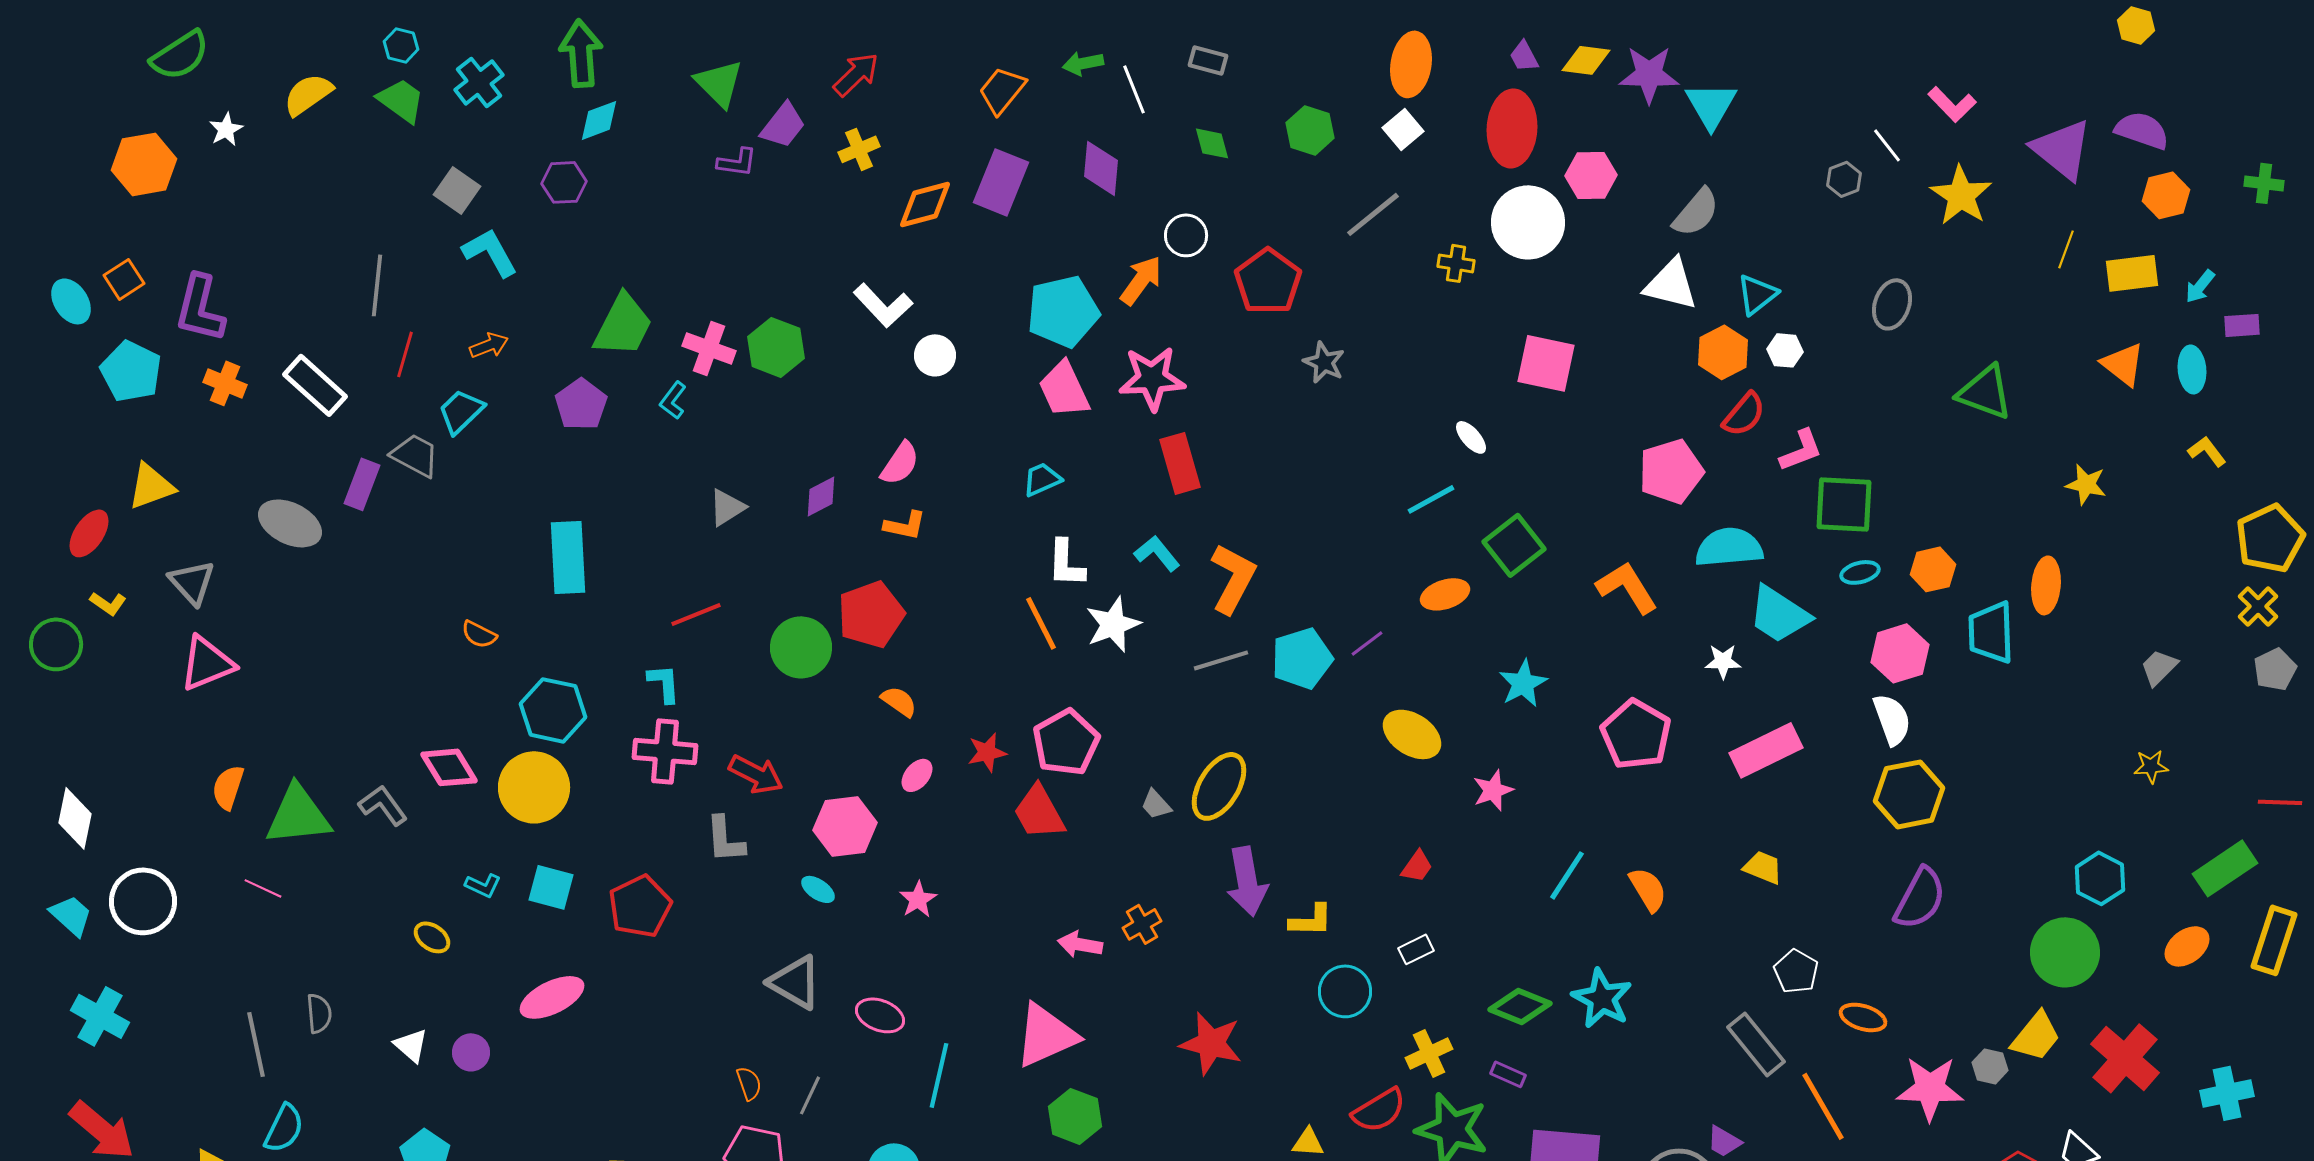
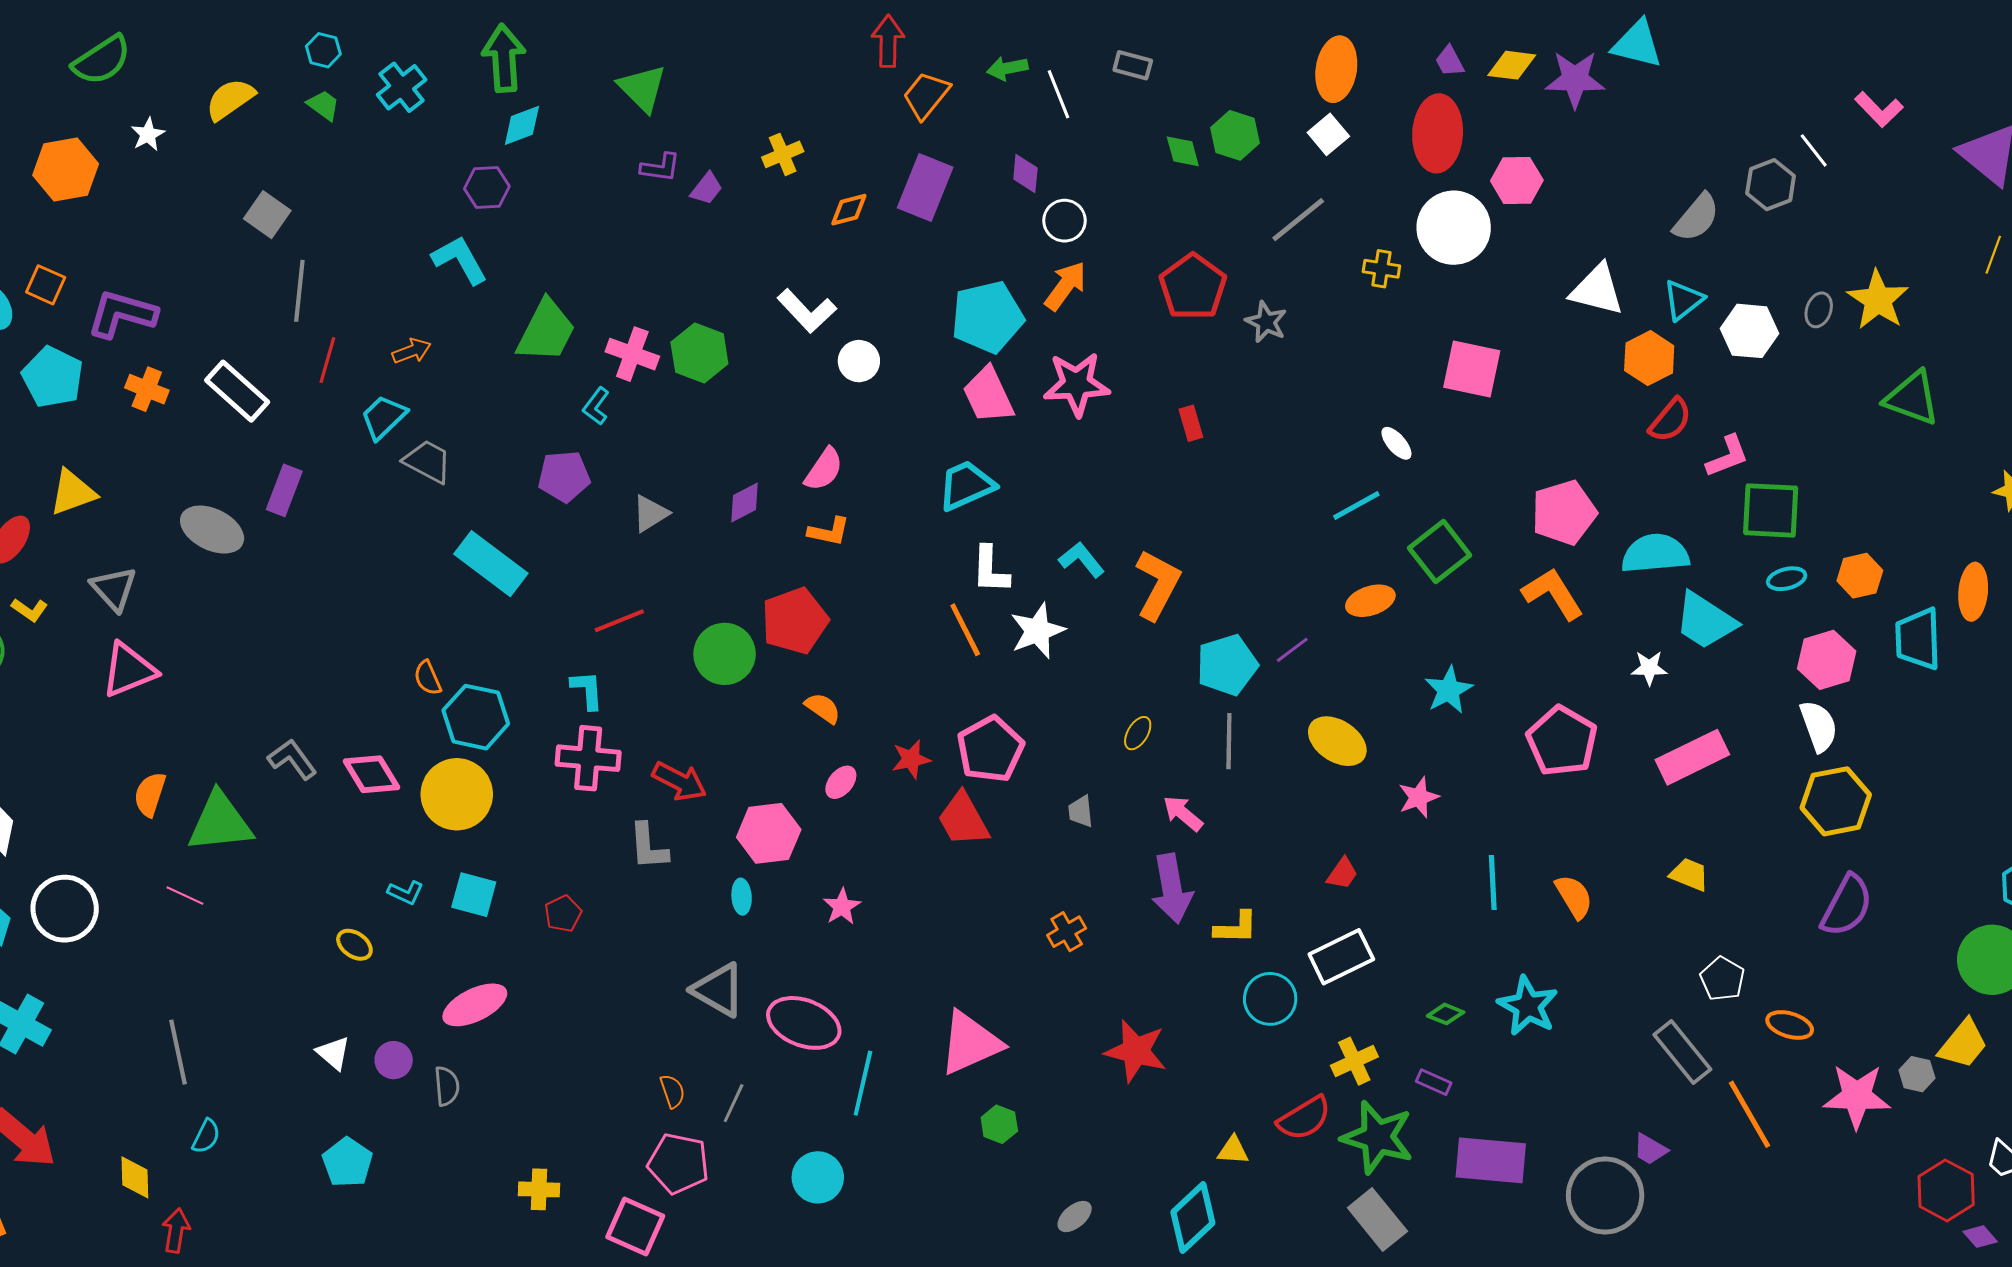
red arrow: (856, 74) -> (888, 41), moved, turned -45
green trapezoid: (401, 100) -> (323, 105), size x0.7
cyan triangle: (1711, 105) -> (1637, 44), moved, turned -46
purple trapezoid: (783, 125) -> (706, 189), moved, size x0.7
green diamond: (1212, 143) -> (1183, 151), moved
purple diamond: (1101, 168) -> (1025, 173), size x0.7
gray hexagon: (1844, 179) -> (1771, 185), size x1.4
gray square: (457, 190) -> (267, 215), moved
yellow star: (1961, 195) -> (1878, 300), moved
orange diamond: (925, 204) -> (849, 210), size x0.7
gray semicircle: (1696, 212) -> (1696, 218), moved
white circle: (1186, 235) -> (1065, 221), moved
cyan L-shape: (490, 252) -> (460, 260), moved
orange square: (124, 279) -> (46, 285), turned -33
gray ellipse: (1892, 304) -> (1819, 310), size x0.7
purple L-shape: (200, 308) -> (122, 314), turned 92
white hexagon: (1785, 350) -> (1749, 331), moved, size x1.6
gray star: (1324, 362) -> (1266, 322), moved
purple pentagon: (581, 404) -> (564, 476), moved, turned 30
gray trapezoid: (415, 455) -> (428, 461), moved
red rectangle: (1180, 463) -> (1191, 423), moved, size x0.6
pink pentagon: (1671, 471) -> (1564, 512), moved
cyan trapezoid: (1042, 479) -> (966, 485), size x1.5
cyan rectangle: (568, 557) -> (491, 564), turned -50
orange semicircle: (479, 634) -> (428, 678), moved, turned 39
gray line: (1221, 660) -> (1229, 741), moved, turned -72
yellow ellipse: (1219, 786) -> (1138, 733), moved, size x0.5
gray trapezoid: (1156, 804) -> (1081, 811), turned 36
gray L-shape: (383, 805) -> (292, 759), moved
cyan line: (1567, 875) -> (1493, 883), turned -36
cyan ellipse: (818, 889) -> (742, 897), turned 52
red pentagon: (640, 906) -> (563, 914), size x0.6
pink arrow: (1080, 944) -> (1183, 813), moved, turned 30
white rectangle: (1416, 949) -> (1341, 957), size x1.8
green diamond: (1520, 1006) -> (1446, 1014), size x0.6
gray semicircle: (319, 1013) -> (447, 1086), moved
pink ellipse: (880, 1015) -> (804, 1023), size x1.5
green hexagon: (1075, 1116) -> (999, 1124), size x0.7
cyan semicircle: (284, 1128) -> (206, 1136), size x0.7

